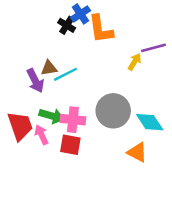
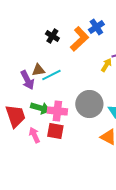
blue cross: (81, 14) -> (96, 27), moved
orange L-shape: (101, 29) -> (79, 39), turned -125
pink arrow: (42, 135) -> (34, 135), moved

